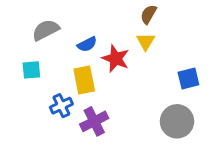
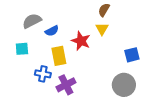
blue semicircle: (87, 44) -> (52, 31), moved
blue cross: (61, 106) -> (43, 74), turned 35

